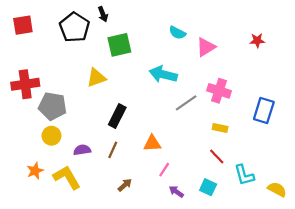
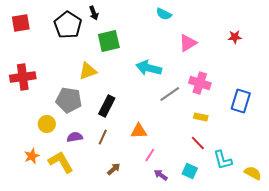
cyan semicircle: (177, 33) -> (164, 14), moved
gray pentagon: (53, 106) -> (69, 100), moved

